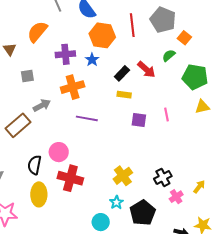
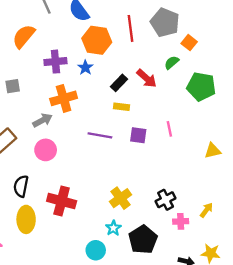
gray arrow: (42, 105) -> (42, 120), moved
yellow triangle: (202, 107) -> (213, 151), moved
purple line: (87, 118) -> (100, 135), moved
pink circle: (59, 152) -> (46, 150), moved
pink cross: (176, 197) -> (181, 221), turned 32

